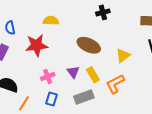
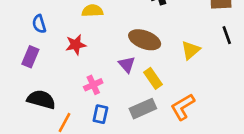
red star: (36, 45) -> (76, 45), size x0.7
purple triangle: (73, 72) -> (127, 64), moved
orange L-shape: (115, 84) -> (183, 107), moved

